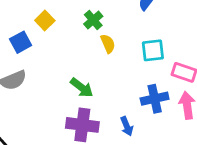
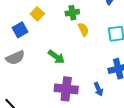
green cross: (93, 20) -> (72, 13), turned 32
green arrow: (82, 88) -> (56, 57), moved

